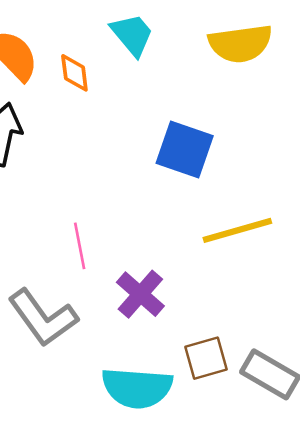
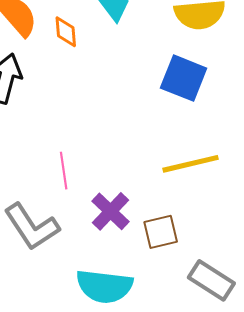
blue square: (185, 149) -> (184, 78), moved
brown square: (206, 358) -> (161, 232), moved

